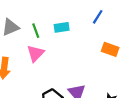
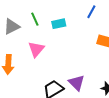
green line: (36, 31) -> (35, 19), moved

